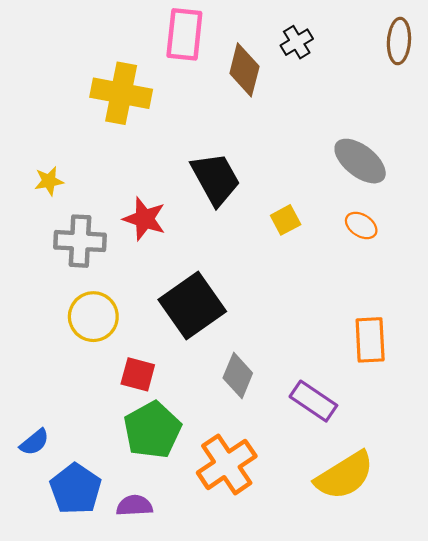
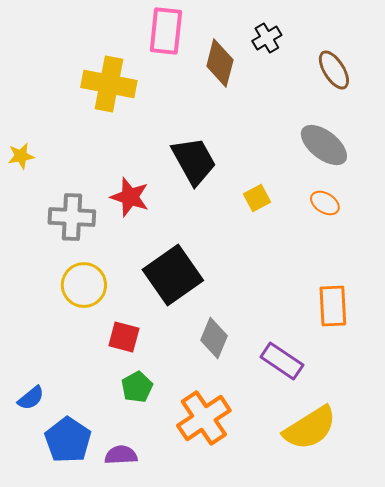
brown ellipse: (399, 41) -> (334, 70), moved, turned -36
yellow star: (49, 181) -> (21, 156), moved
green pentagon: (152, 430) -> (137, 387), size x0.6

